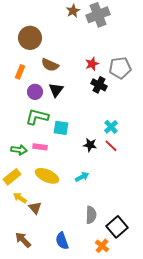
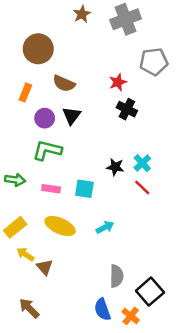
brown star: (73, 11) -> (82, 14), moved
gray pentagon: (120, 68) -> (154, 62), moved
cyan square: (61, 128) -> (84, 189), moved
black star: (90, 145) -> (115, 167), moved
green arrow: (19, 150) -> (15, 180), moved
blue semicircle: (62, 241) -> (102, 309), moved

